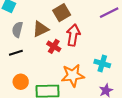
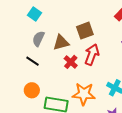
black line: (16, 53) -> (33, 61), turned 40

